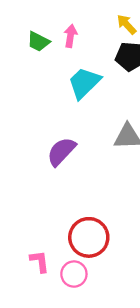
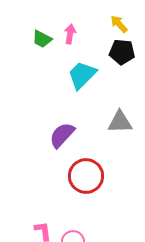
red circle: (89, 237) -> (86, 176), moved

